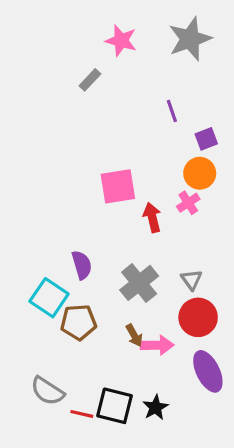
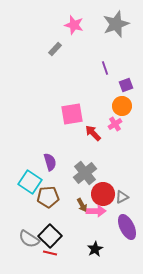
red arrow: (152, 217) -> (93, 133), turned -30
gray triangle: (192, 280) -> (122, 197), moved, turned 40
red circle: (198, 317) -> (103, 194), moved
black square: (115, 406) -> (50, 236), moved, turned 30

